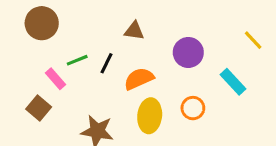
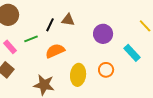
black line: (106, 63) -> (50, 25), moved
pink rectangle: (56, 79) -> (10, 47), moved
orange semicircle: (139, 79) -> (55, 51), moved

